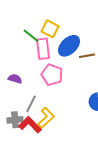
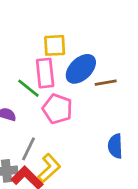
yellow square: (50, 29) -> (55, 45), turned -30
green line: (31, 36) -> (28, 88), moved

